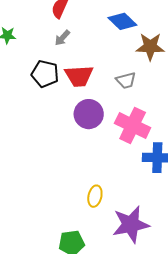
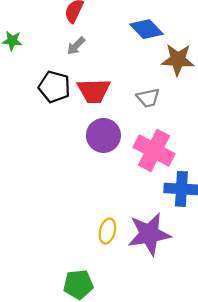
purple star: (131, 224) -> (149, 234), moved

